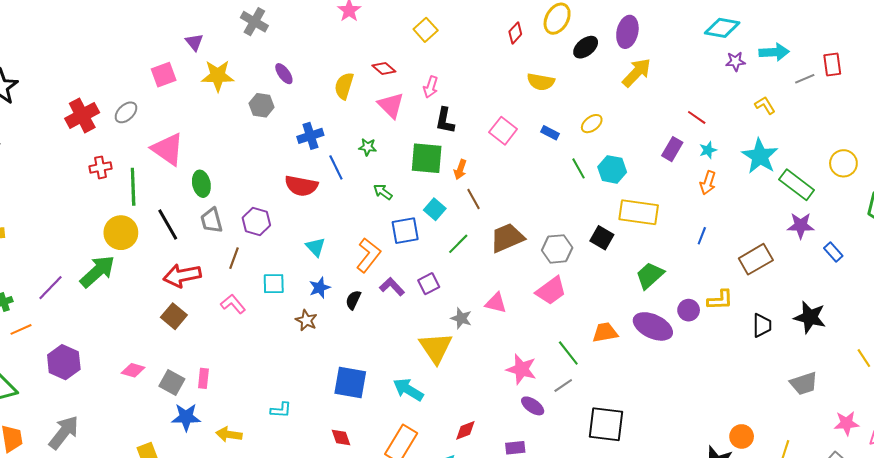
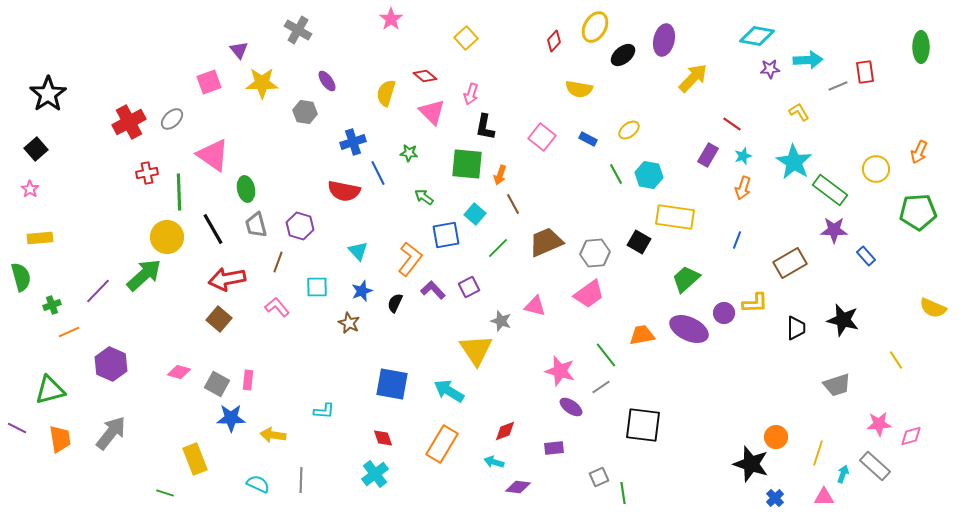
yellow arrow: (637, 73) -> (693, 78), moved

